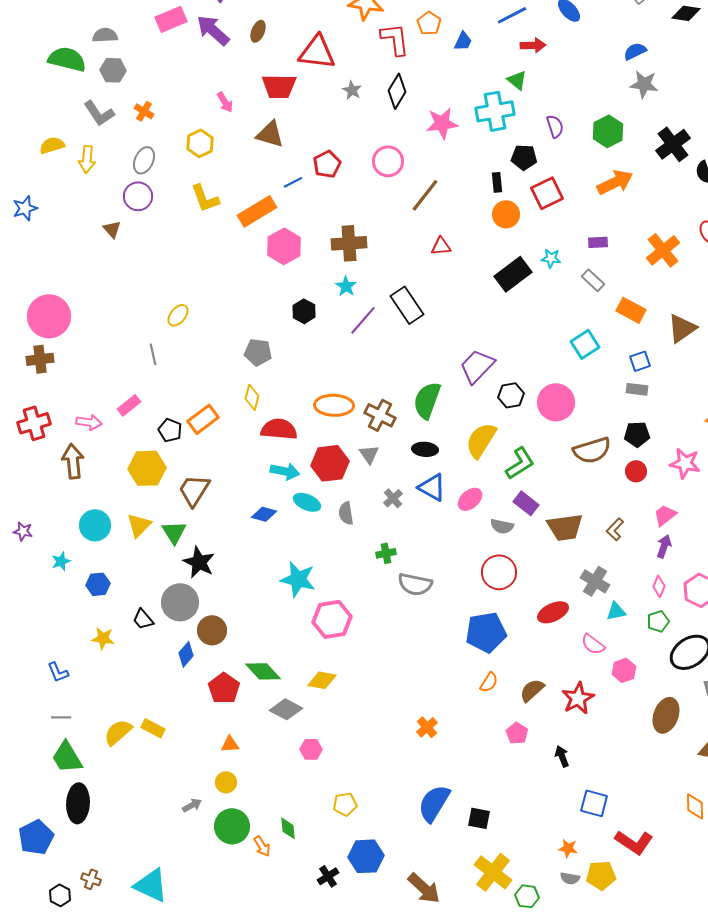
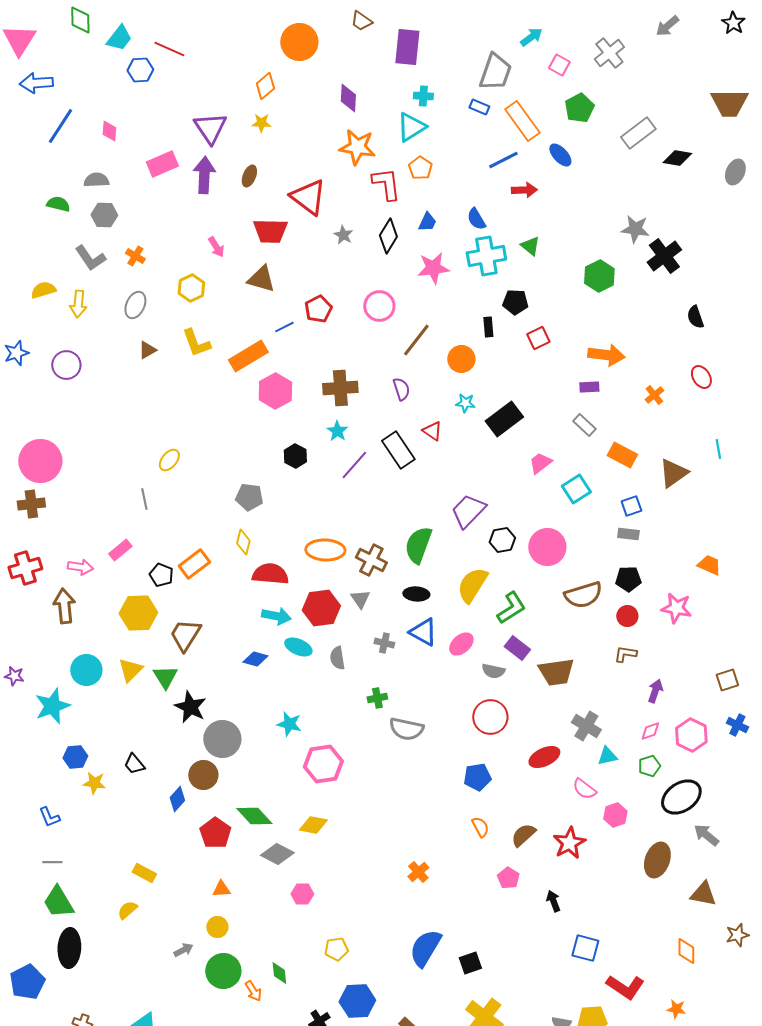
purple arrow: (213, 30) -> (204, 175), turned 51
blue trapezoid: (463, 41) -> (427, 222), moved
blue semicircle: (635, 51) -> (476, 219), moved, turned -95
red triangle: (317, 52) -> (308, 197), turned 30
green semicircle: (67, 59) -> (58, 204), size x0.6
green triangle: (517, 80) -> (530, 246), moved
purple semicircle: (555, 126) -> (401, 389), moved
black cross: (673, 144) -> (664, 256), moved
orange arrow: (615, 182) -> (606, 355), moved, turned 33
red square: (547, 193) -> (538, 338), size x0.7
purple circle: (138, 196) -> (66, 365), moved
orange circle: (506, 214) -> (461, 359), moved
brown triangle: (112, 229) -> (147, 350), moved, turned 42
red triangle: (441, 246) -> (432, 431), moved, turned 40
orange cross: (663, 250) -> (654, 395), size x0.6
cyan star: (551, 258) -> (465, 403), moved
gray cross: (393, 498) -> (384, 643), turned -36
pink trapezoid: (665, 515) -> (540, 463), moved
brown L-shape: (615, 529) -> (625, 654), moved, turned 55
cyan star: (61, 561) -> (52, 706), size x1.8
cyan star: (298, 579) -> (289, 724), size x0.7
blue hexagon: (98, 584) -> (75, 757), moved
pink diamond: (659, 586) -> (650, 731), turned 50
gray circle: (180, 602) -> (222, 739), moved
blue pentagon: (486, 632) -> (477, 777), size x0.7
orange semicircle: (489, 682) -> (480, 827), turned -60
yellow semicircle: (118, 732) -> (127, 910), moved, size x0.7
black square: (479, 818) -> (470, 963), turned -30
orange star: (568, 848) -> (676, 1009), moved

